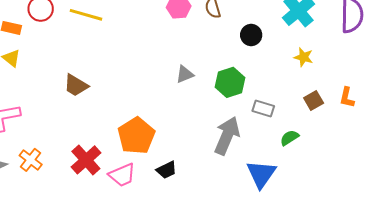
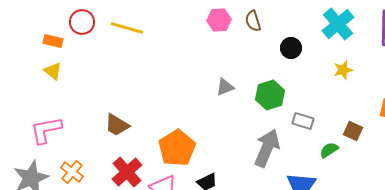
yellow star: (304, 57) -> (343, 70), turned -30
brown trapezoid: (76, 85) -> (117, 125), moved
brown square: (314, 100) -> (353, 131), moved, turned -36

